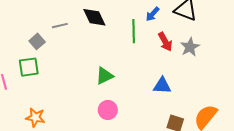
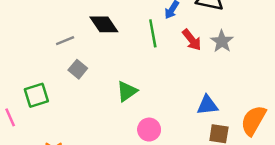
gray square: (37, 41) -> (78, 69), moved
blue triangle: (162, 86) -> (207, 105), moved
pink circle: (108, 110) -> (149, 130), moved

